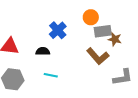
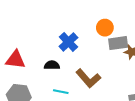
brown L-shape: (98, 56) -> (88, 78), moved

